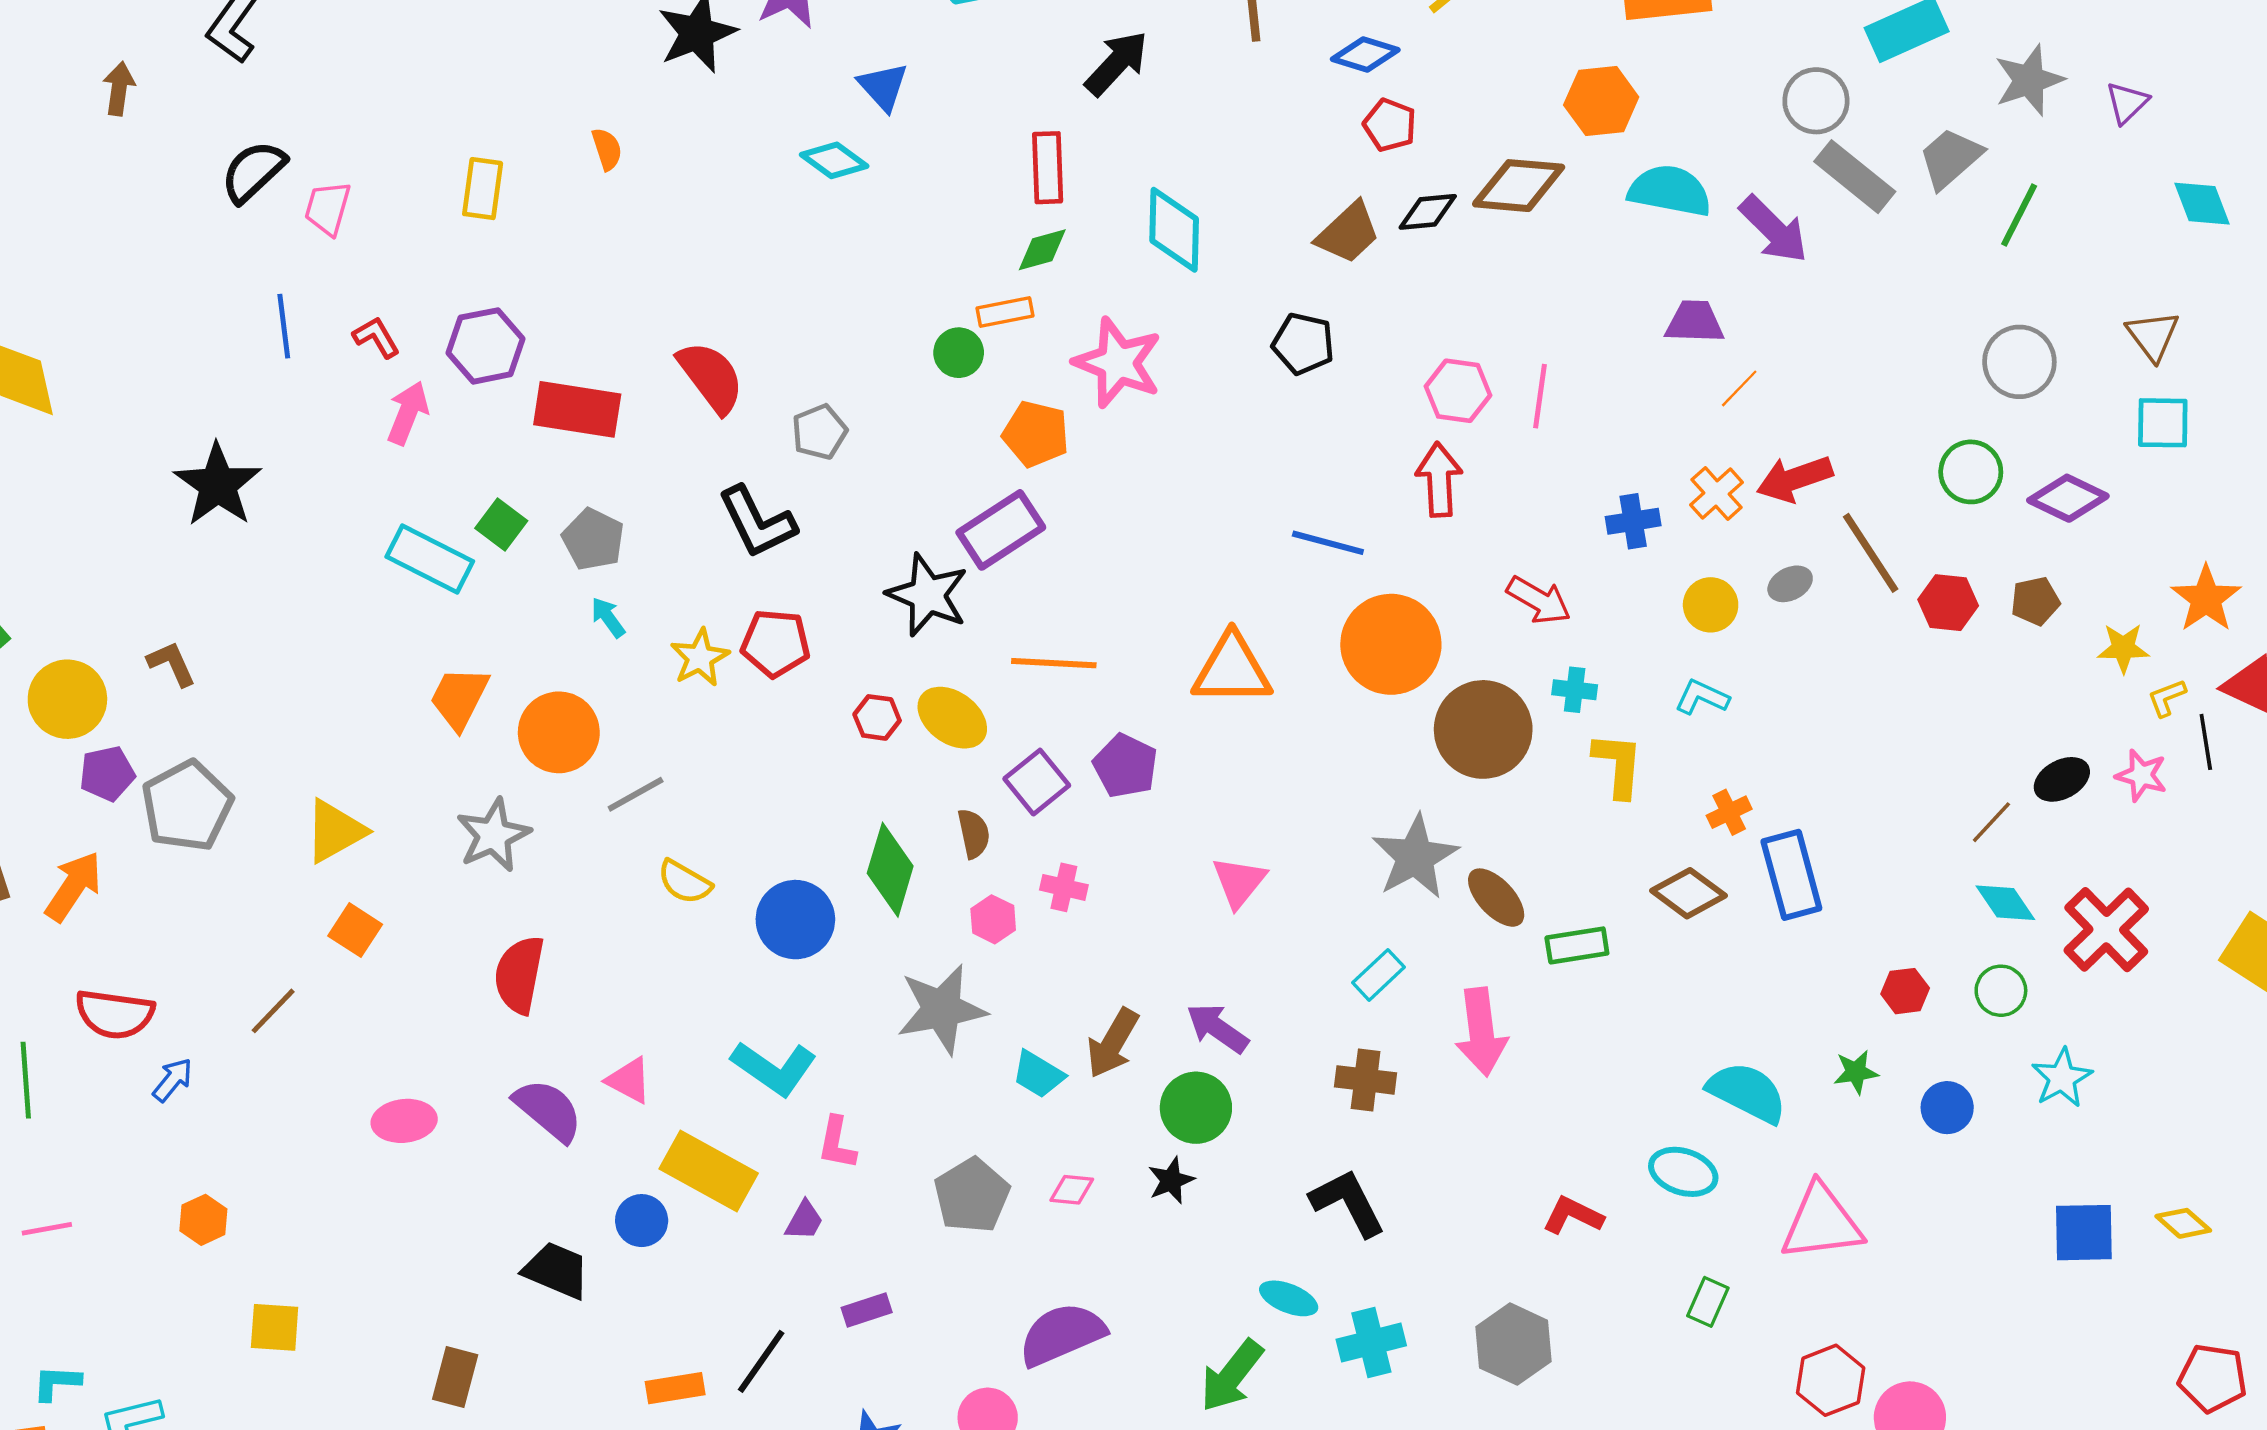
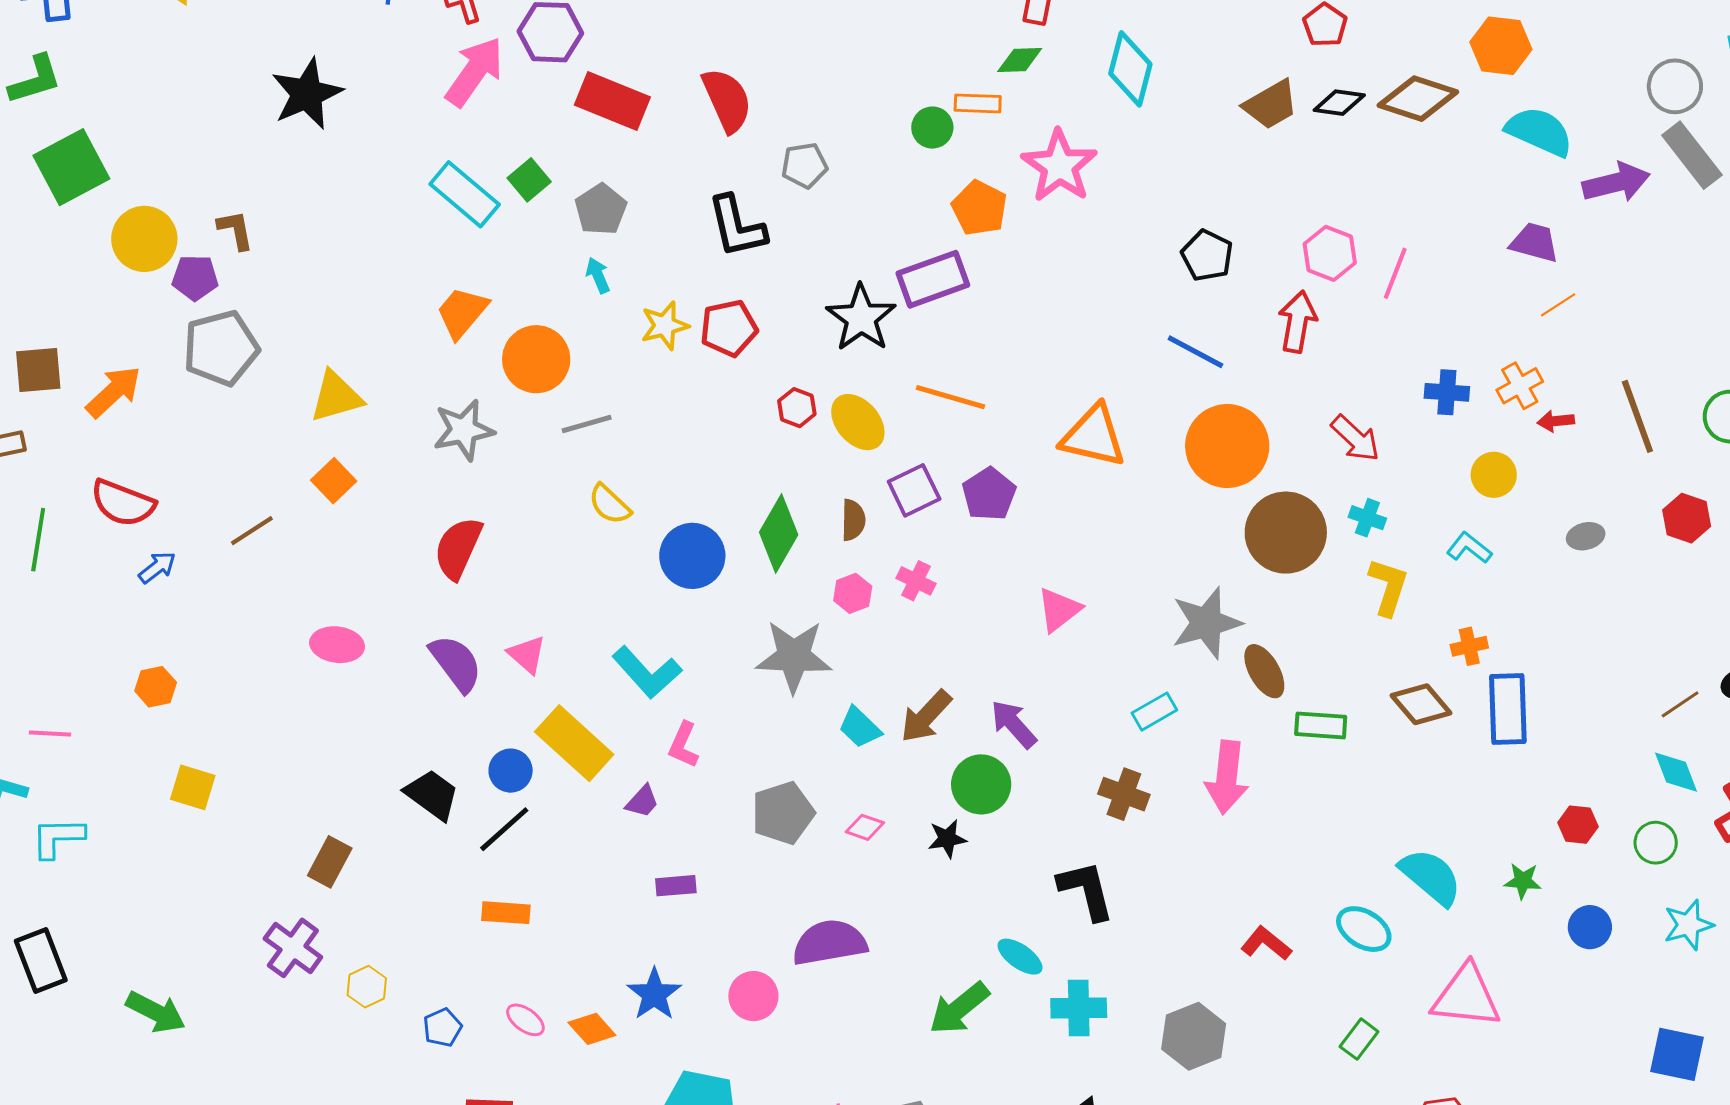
purple arrow: (1774, 229) -> (1616, 183), turned -72
black pentagon: (1303, 344) -> (1207, 255), moved
pink arrow: (408, 413) -> (475, 72), size x1.4
red arrow: (1795, 479) -> (1556, 421), moved, size x0.6
brown line: (1871, 553) -> (1637, 416), moved
gray ellipse: (1790, 584) -> (1586, 536), moved
red pentagon: (775, 643) -> (729, 328), turned -30
purple pentagon: (107, 774) -> (195, 278), moved
pink line: (47, 1229) -> (50, 733), moved
black line: (761, 1361) -> (504, 829), moved

